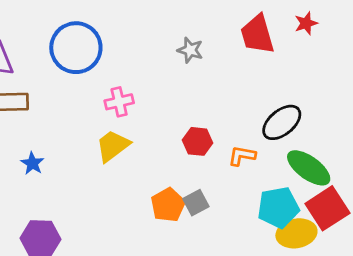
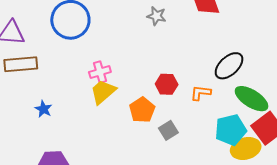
pink cross: (119, 102) -> (100, 72), moved
orange pentagon: (168, 205) -> (142, 110), moved

